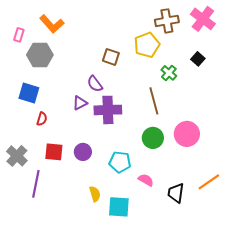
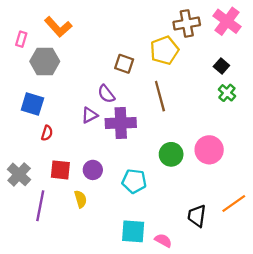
green cross: (169, 73) -> (227, 93), moved
brown line: (154, 101) -> (160, 96), moved
pink semicircle: (146, 180) -> (163, 240), moved
yellow semicircle: (95, 194) -> (81, 199), moved

